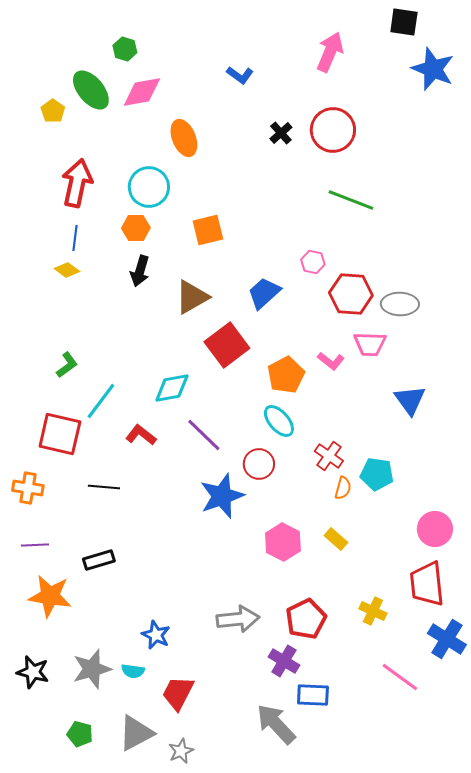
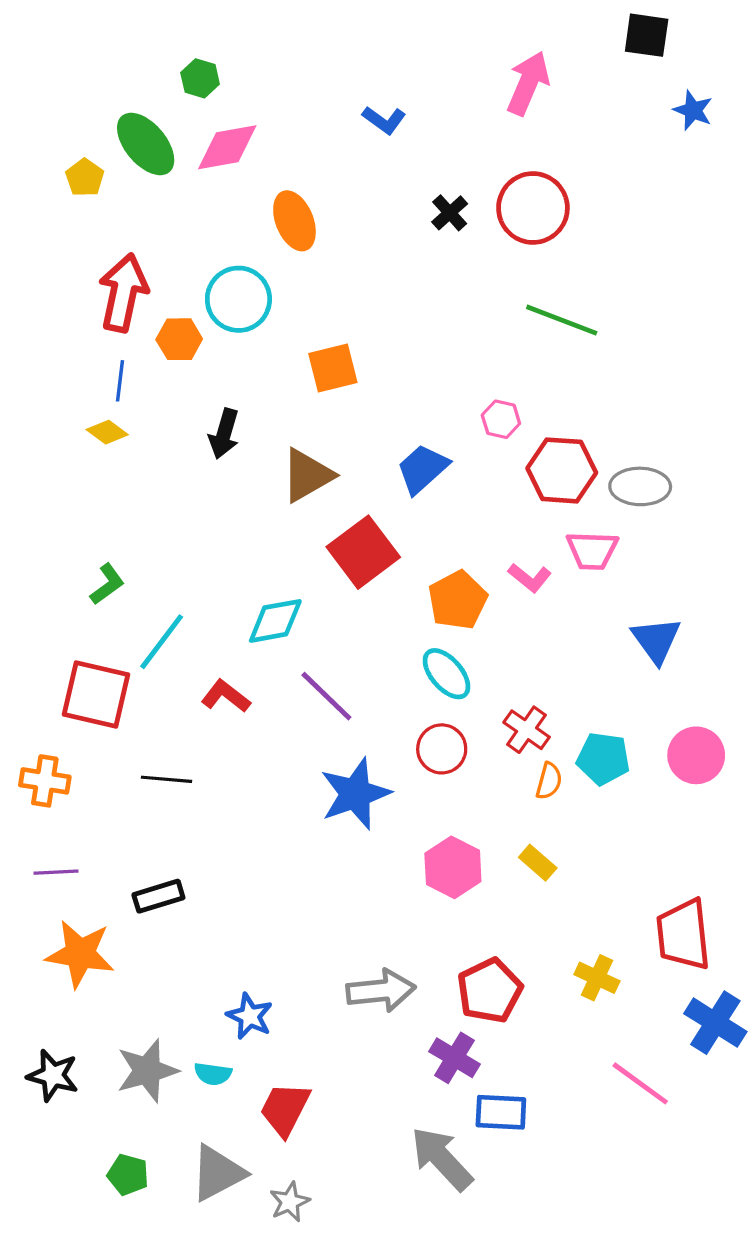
blue star: (433, 69) -> (693, 110), size x0.6
orange hexagon: (136, 228) -> (179, 339), moved
red circle: (259, 464) -> (442, 749), moved
pink circle: (435, 529) -> (696, 755), moved

